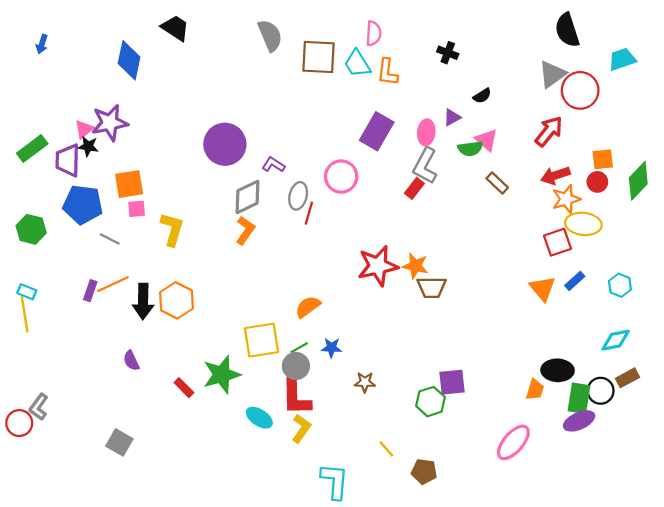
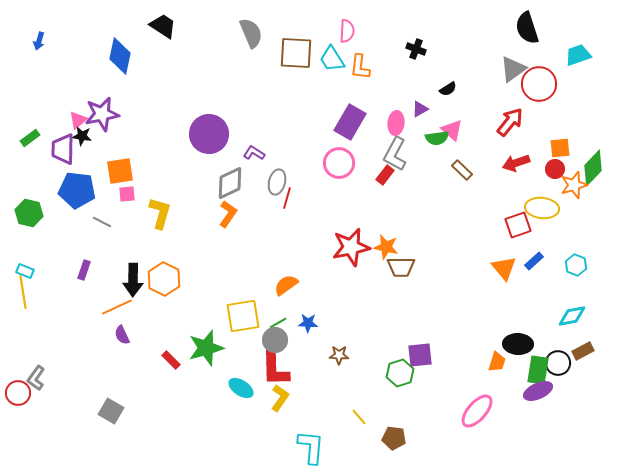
green rectangle: (32, 149) -> (30, 138), size x0.7
pink circle: (341, 177) -> (339, 163), moved
orange star: (566, 199) -> (574, 185), moved
orange line: (113, 284) -> (117, 307), moved

